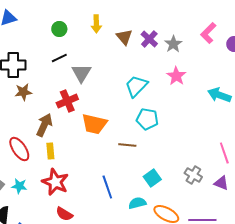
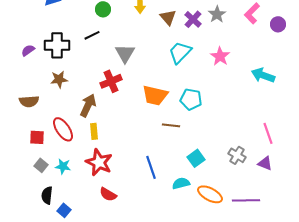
gray star: (173, 44) -> (217, 14), moved
black line: (59, 58) -> (92, 35), moved
cyan trapezoid: (136, 86) -> (180, 52), moved
brown star: (23, 92) -> (59, 79), moved
orange trapezoid: (94, 124) -> (155, 95), moved

